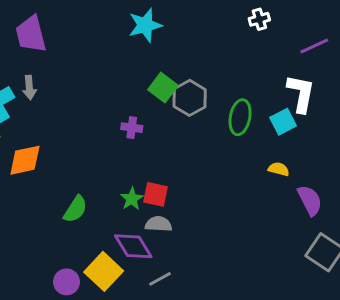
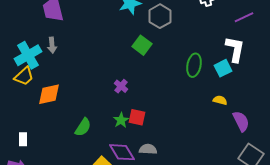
gray hexagon: (190, 98) -> (160, 16), moved
purple cross: (132, 128) -> (121, 86), moved, turned 32
gray semicircle: (158, 224) -> (148, 149), moved

